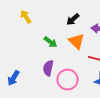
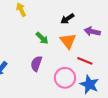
pink circle: (68, 80) -> (65, 78), moved

